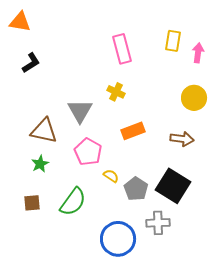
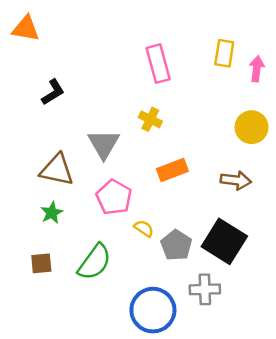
black L-shape: (31, 63) -> (53, 92), moved

